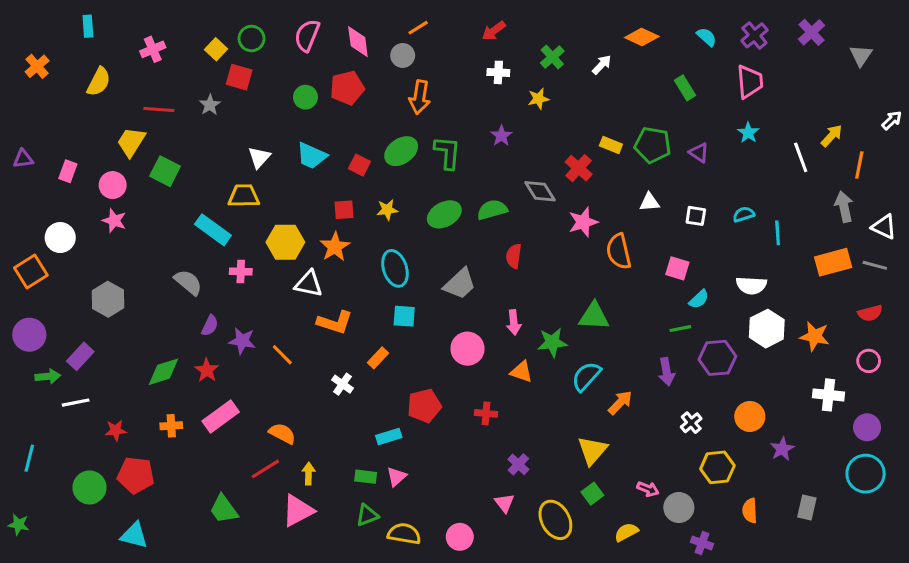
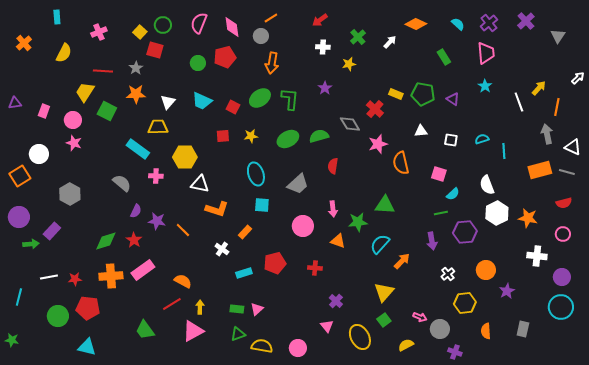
orange star: (335, 247) -> (136, 94), moved, turned 30
white semicircle: (751, 285) -> (487, 185), turned 66
white line: (76, 403) -> (49, 277), moved
orange cross: (171, 426) -> (111, 276), size x1.6
cyan rectangle: (389, 437) -> (244, 273), moved

